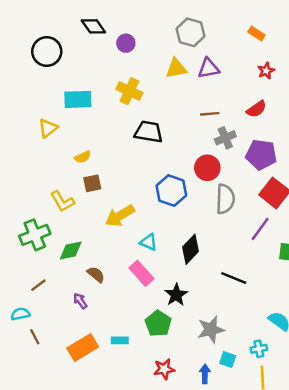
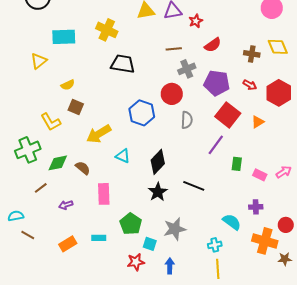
red star: (266, 71) -> (196, 21), moved
brown square: (92, 183) -> (76, 107), turned 35
gray semicircle: (225, 199) -> (187, 120), size x0.7
pink rectangle: (141, 273) -> (104, 194), moved, turned 40
brown semicircle: (96, 274) -> (83, 168), moved
brown line: (38, 285) -> (41, 188), moved
black star: (176, 295) -> (158, 192), moved
purple arrow: (80, 301) -> (66, 205), turned -72
brown line: (35, 337) -> (28, 235), turned -32
orange rectangle: (83, 348) -> (68, 244), size x0.7
cyan square: (228, 360) -> (150, 244), moved

